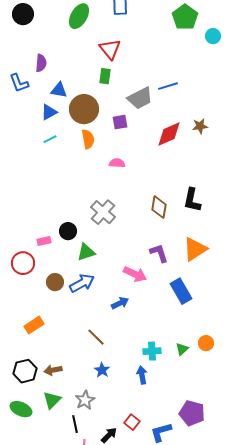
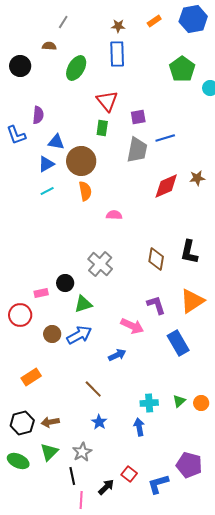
gray trapezoid: (140, 98) -> (137, 150), turned -52
purple square: (120, 122) -> (138, 117), moved
orange circle: (206, 343) -> (201, 403), moved

